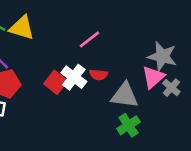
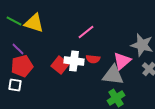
white cross: (74, 77) -> (74, 61), turned -30
pink triangle: (153, 77) -> (122, 61), moved

